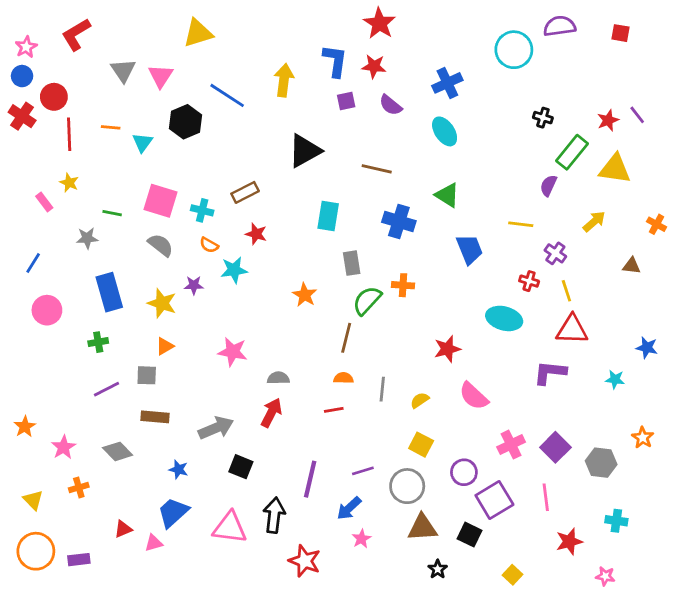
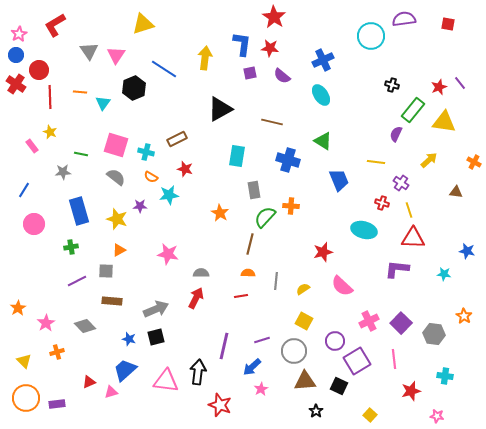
black square: (241, 467) -> (156, 337), moved, turned -36

